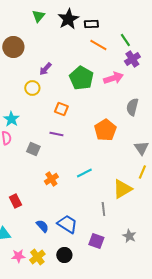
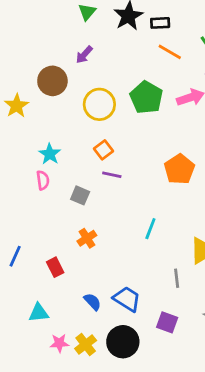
brown circle: (13, 47) -> (52, 81), moved
purple arrow: (45, 69) -> (84, 55), moved
yellow circle: (32, 88) -> (99, 104), moved, size x1.5
orange square: (61, 109) -> (104, 150), moved, turned 32
cyan line: (84, 173) -> (150, 229), turned -42
orange cross: (51, 179) -> (87, 238), moved
black circle: (64, 255) -> (123, 342), size x1.5

